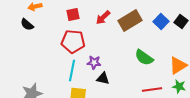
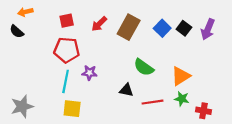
brown rectangle: (130, 20) -> (129, 27), turned -30
black triangle: (103, 78) -> (126, 90), moved

